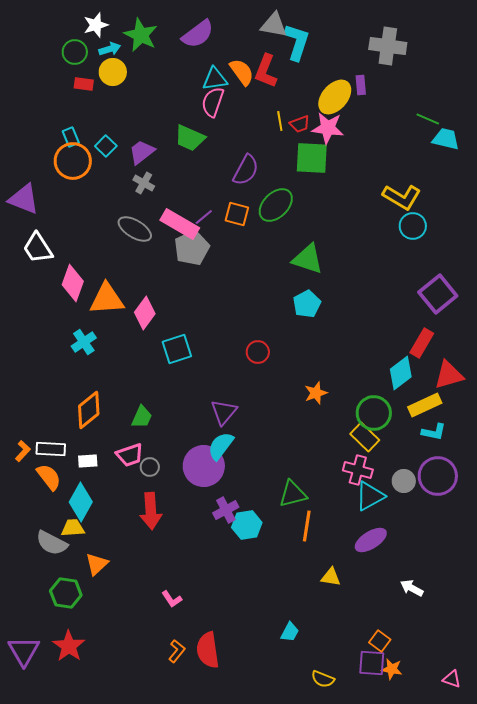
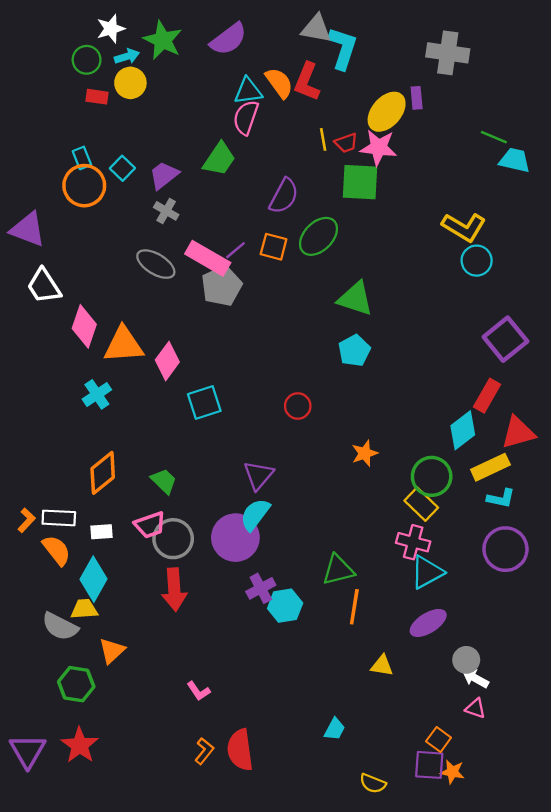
green trapezoid: (190, 138) -> (219, 159), turned -80
green trapezoid: (142, 417) -> (164, 481), turned -70
gray circle: (150, 467) -> (173, 539), size x1.8
gray circle: (404, 481) -> (466, 660), moved
pink triangle: (452, 679) -> (475, 708), moved

